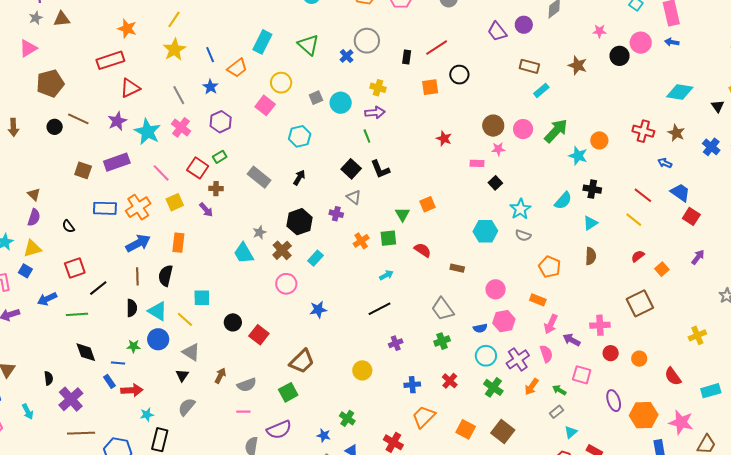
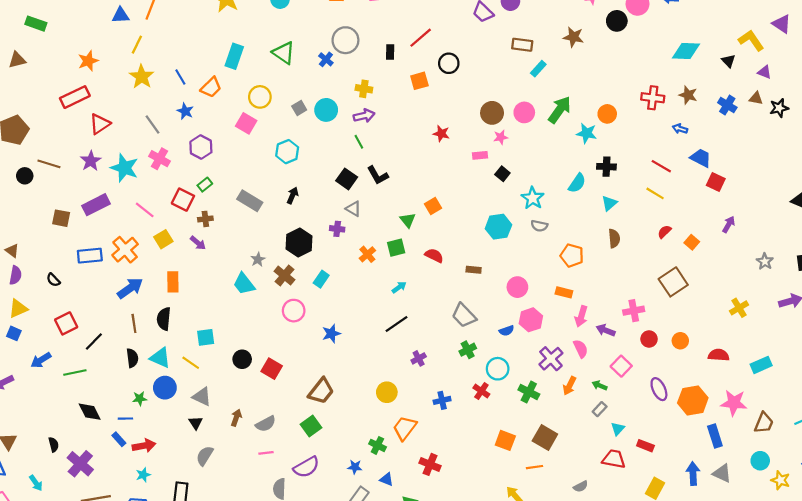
orange star: (127, 29) -> (88, 61), turned -30
cyan circle: (486, 356) -> (498, 369), moved
pink square: (582, 375) -> (621, 366), turned 36
red semicircle: (673, 376) -> (719, 355), turned 138
cyan star: (147, 415) -> (143, 475), moved
orange trapezoid: (424, 417) -> (405, 428), moved

